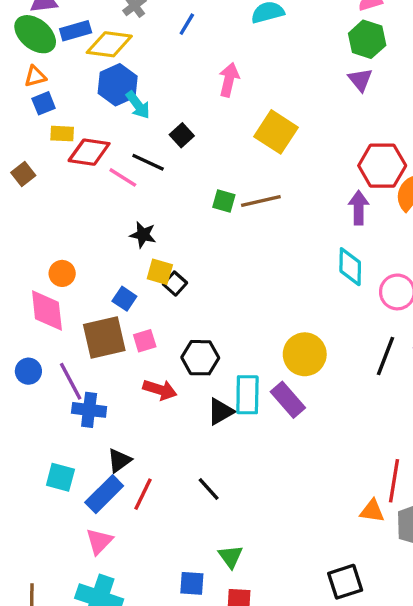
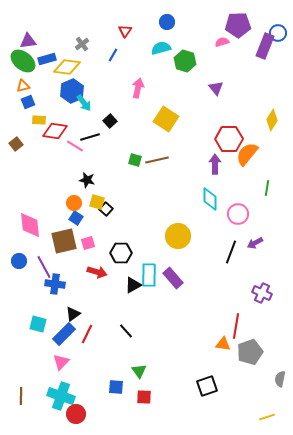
green hexagon: (367, 39) -> (185, 61), moved
black line: (148, 162) -> (90, 137), turned -42
orange circle: (62, 273) -> (74, 203), moved
yellow circle: (305, 354) -> (178, 236), moved

